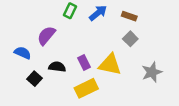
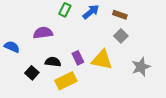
purple semicircle: (46, 36) -> (43, 33), turned 42
blue semicircle: (23, 53) -> (12, 47), moved
yellow rectangle: (86, 88) -> (66, 81), moved

